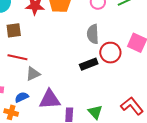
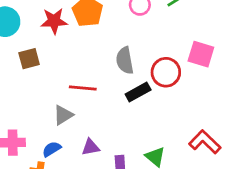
gray semicircle: (93, 34) -> (125, 60), moved
red line: (17, 57) -> (83, 88), moved
purple triangle: (50, 99) -> (91, 147), size x0.6

